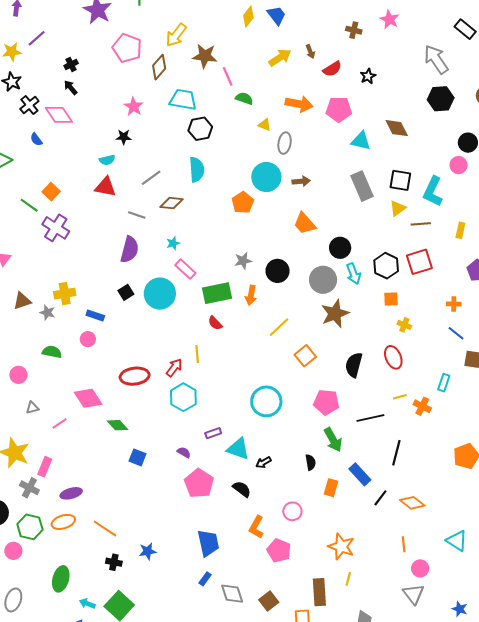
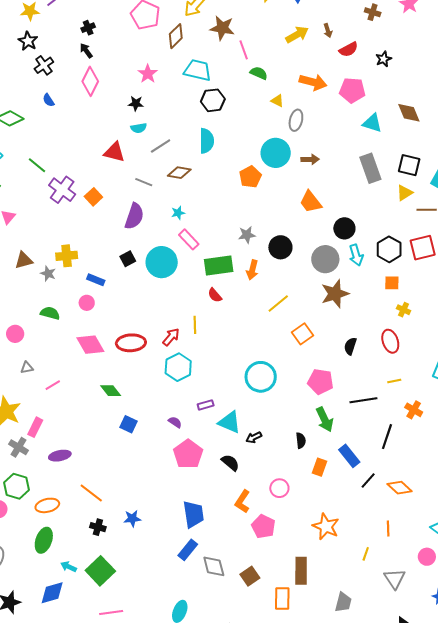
pink diamond: (59, 115) -> (90, 81), moved, turned 56
cyan semicircle: (107, 160) -> (139, 128), moved
orange square: (51, 192) -> (93, 197), moved
black semicircle: (354, 365) -> (350, 346), size x0.7
pink diamond: (88, 398) -> (90, 345), moved
orange cross: (422, 406) -> (414, 410), moved
orange ellipse: (63, 522) -> (47, 505), moved
pink circle: (420, 568) -> (427, 557), moved
blue rectangle: (205, 579) -> (188, 550), size x1.5
yellow line: (348, 579) -> (366, 554), moved

